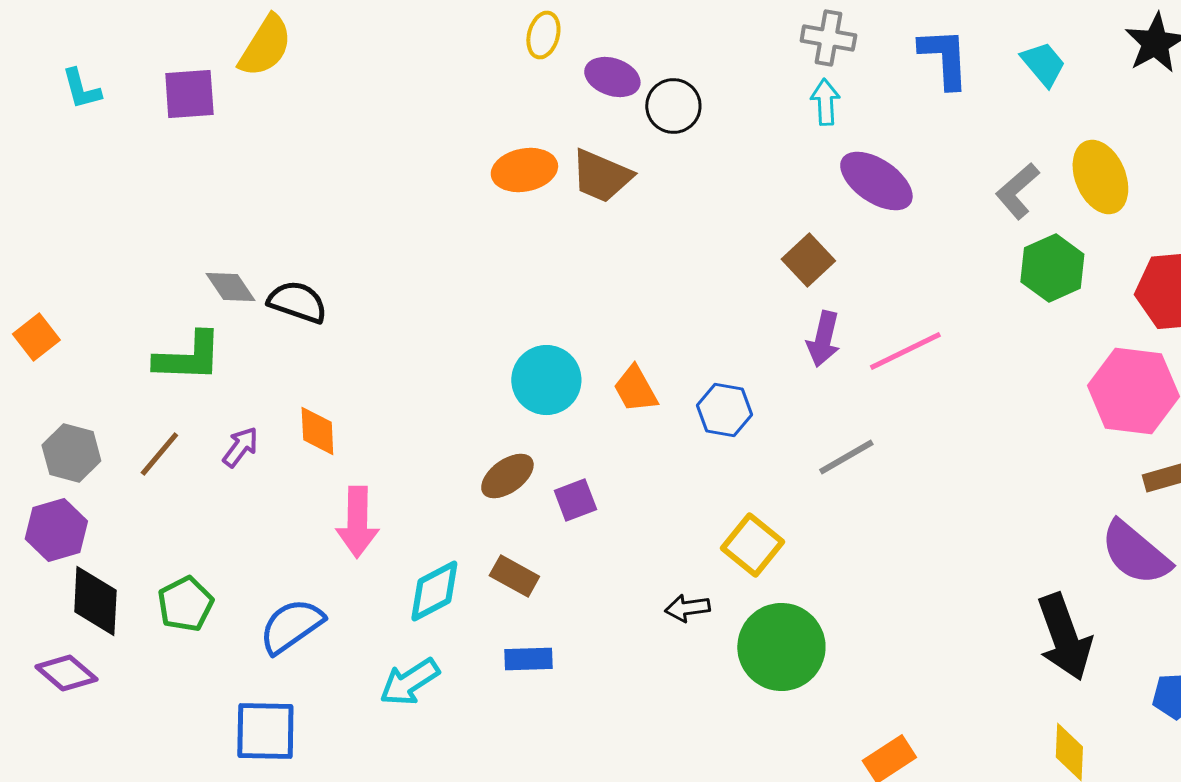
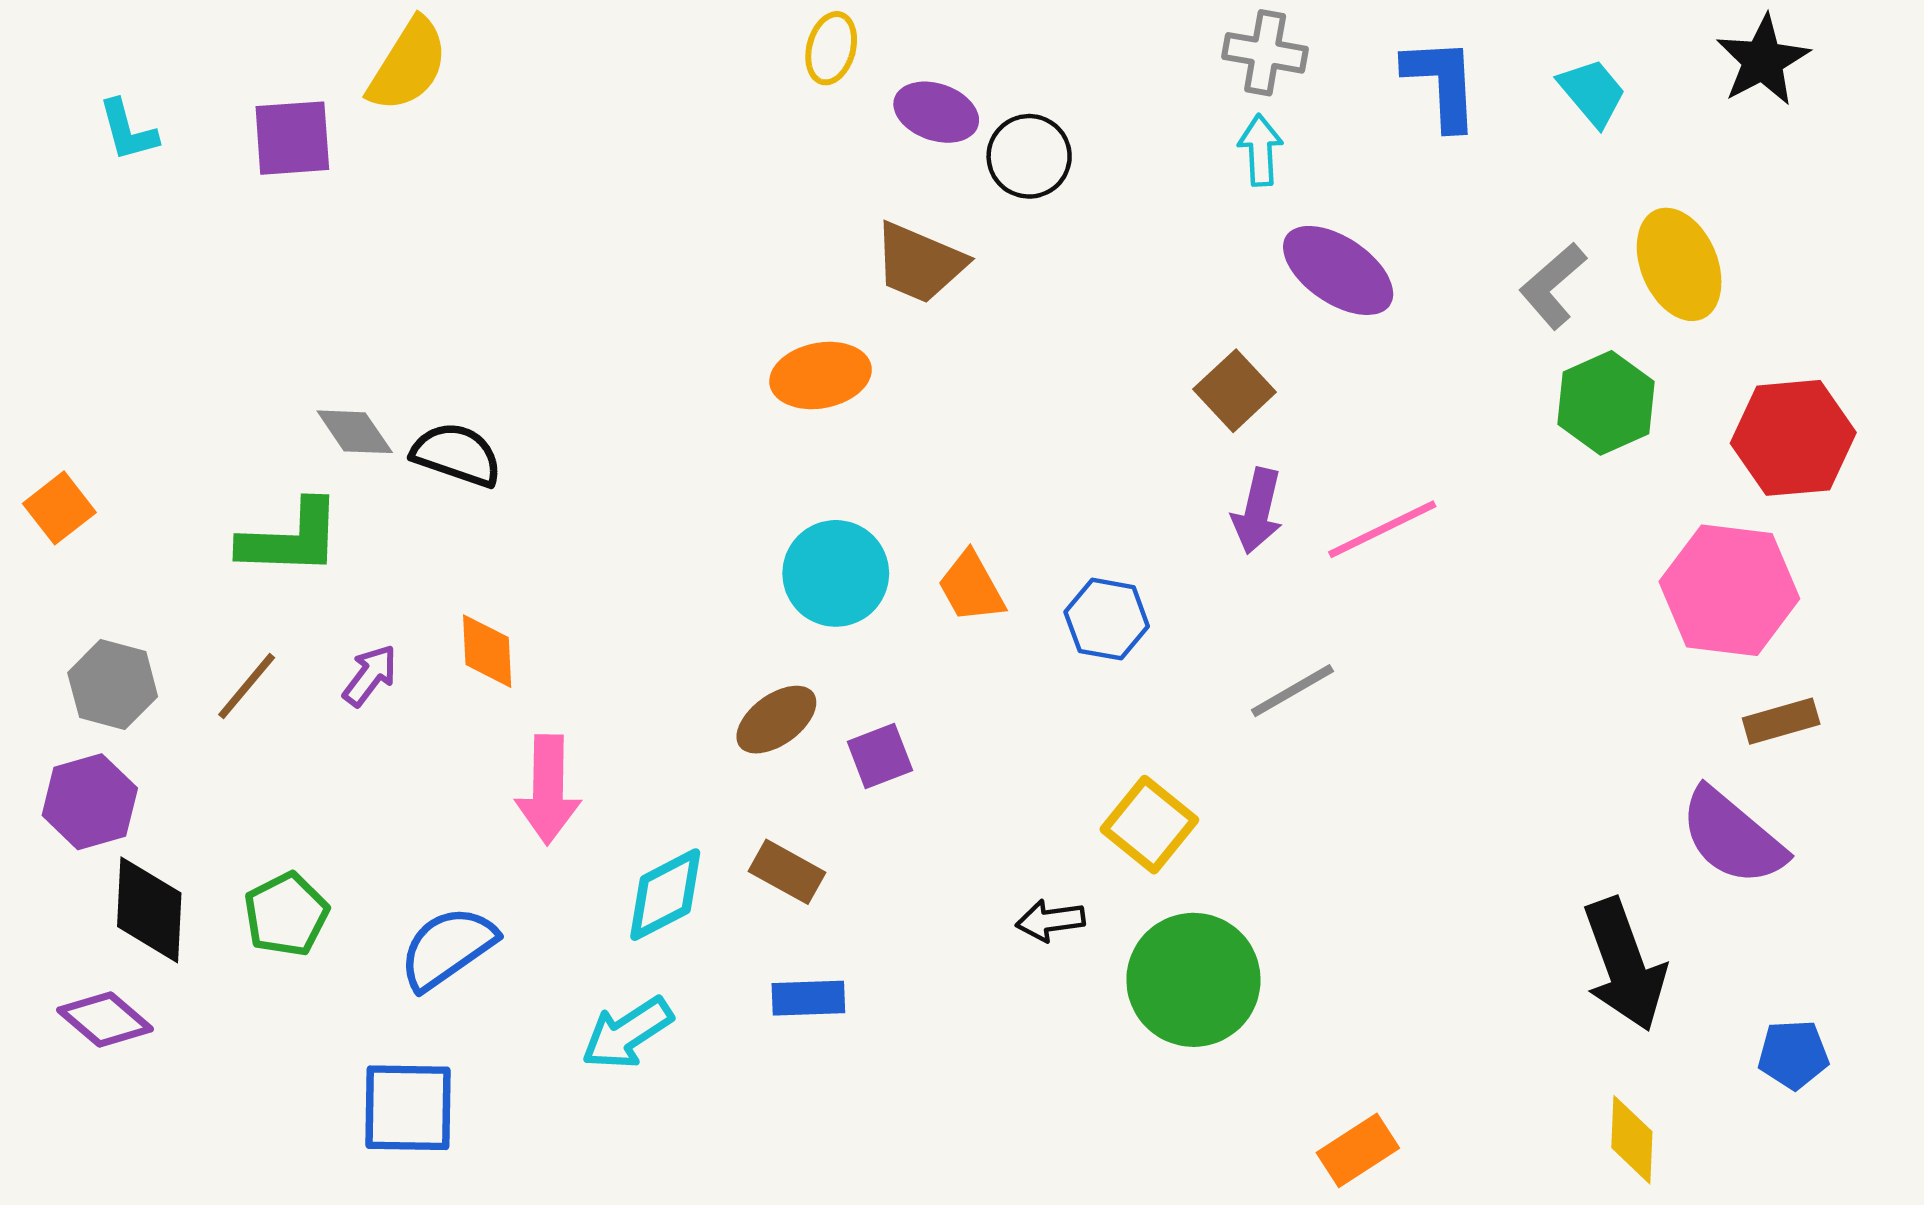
orange ellipse: (524, 170) -> (821, 376), moved

